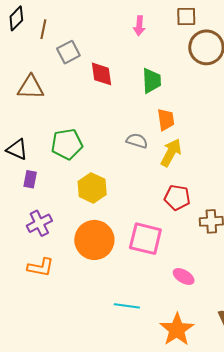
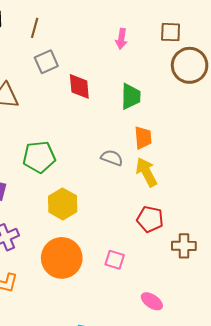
brown line: (43, 29) -> (35, 28), moved
yellow arrow: (171, 153) -> (146, 172), turned -60
pink square: (145, 239) -> (115, 260), size x0.6

